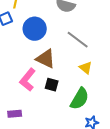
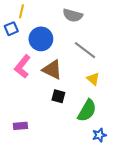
pink L-shape: (28, 80) -> (23, 67), moved

